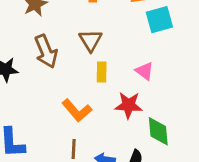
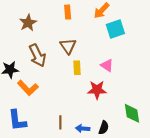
orange L-shape: (77, 110) -> (28, 88), moved
green diamond: (158, 131) -> (132, 113), moved

